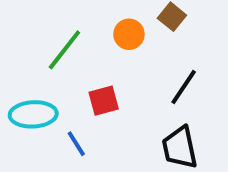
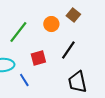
black line: (184, 87) -> (68, 50), moved

